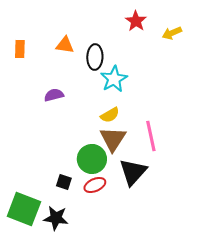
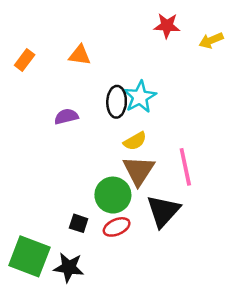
red star: (136, 21) -> (167, 26), turned -30
orange rectangle: (20, 49) -> (25, 60), turned 36
black ellipse: (95, 57) -> (117, 102), moved

